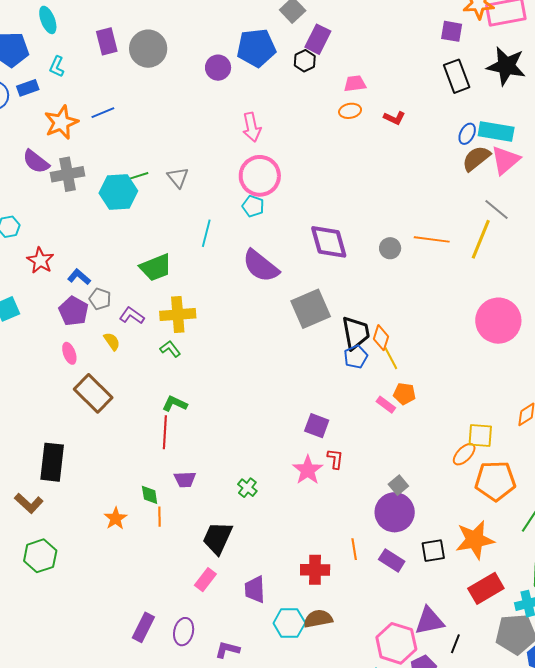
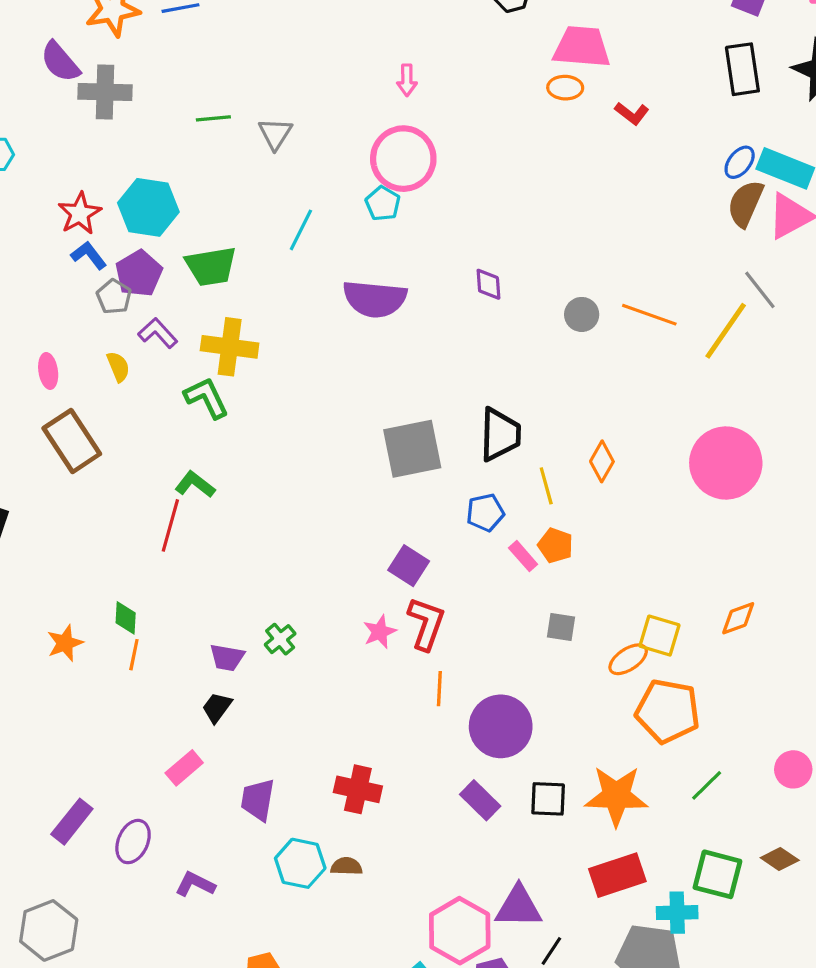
pink trapezoid: (355, 84) -> (582, 47), size x1.6
pink arrow: (252, 127) -> (407, 80), size x0.7
brown semicircle: (476, 158) -> (745, 204), turned -40
cyan hexagon: (118, 192) -> (148, 207), moved
purple diamond: (329, 242) -> (488, 284), size x0.5
red star: (40, 260) -> (80, 213), moved
purple semicircle: (261, 266) -> (375, 299), turned -45
gray square: (311, 309) -> (412, 449), moved
purple pentagon: (74, 311) -> (139, 273), moved
orange diamond: (381, 338) -> (602, 461), moved
green L-shape: (170, 349) -> (206, 398), size x1.4
blue pentagon: (356, 357) -> (485, 513), moved
red L-shape: (335, 459) -> (426, 624), size x1.6
pink star: (308, 470) -> (380, 632), size x0.7
purple trapezoid: (185, 479) -> (227, 658), moved
gray square: (398, 485) -> (561, 627), moved, turned 36
black trapezoid: (218, 538) -> (217, 707), size x0.6
orange line: (354, 549) -> (439, 689), moved
brown semicircle: (318, 619) -> (346, 866), size x0.7

